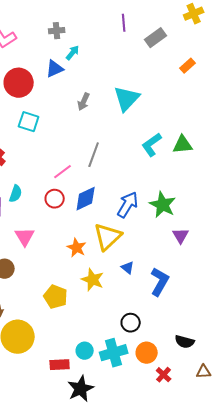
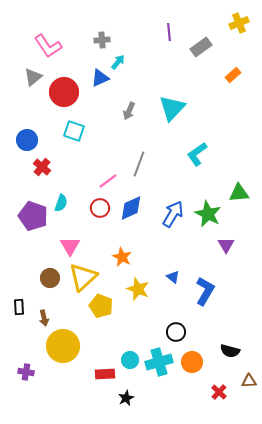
green triangle: (183, 145) -> (239, 193), moved
yellow triangle: (108, 237) -> (83, 277), moved
red cross: (164, 375) -> (219, 392), moved
black star: (81, 389) -> (126, 398), size x0.6

